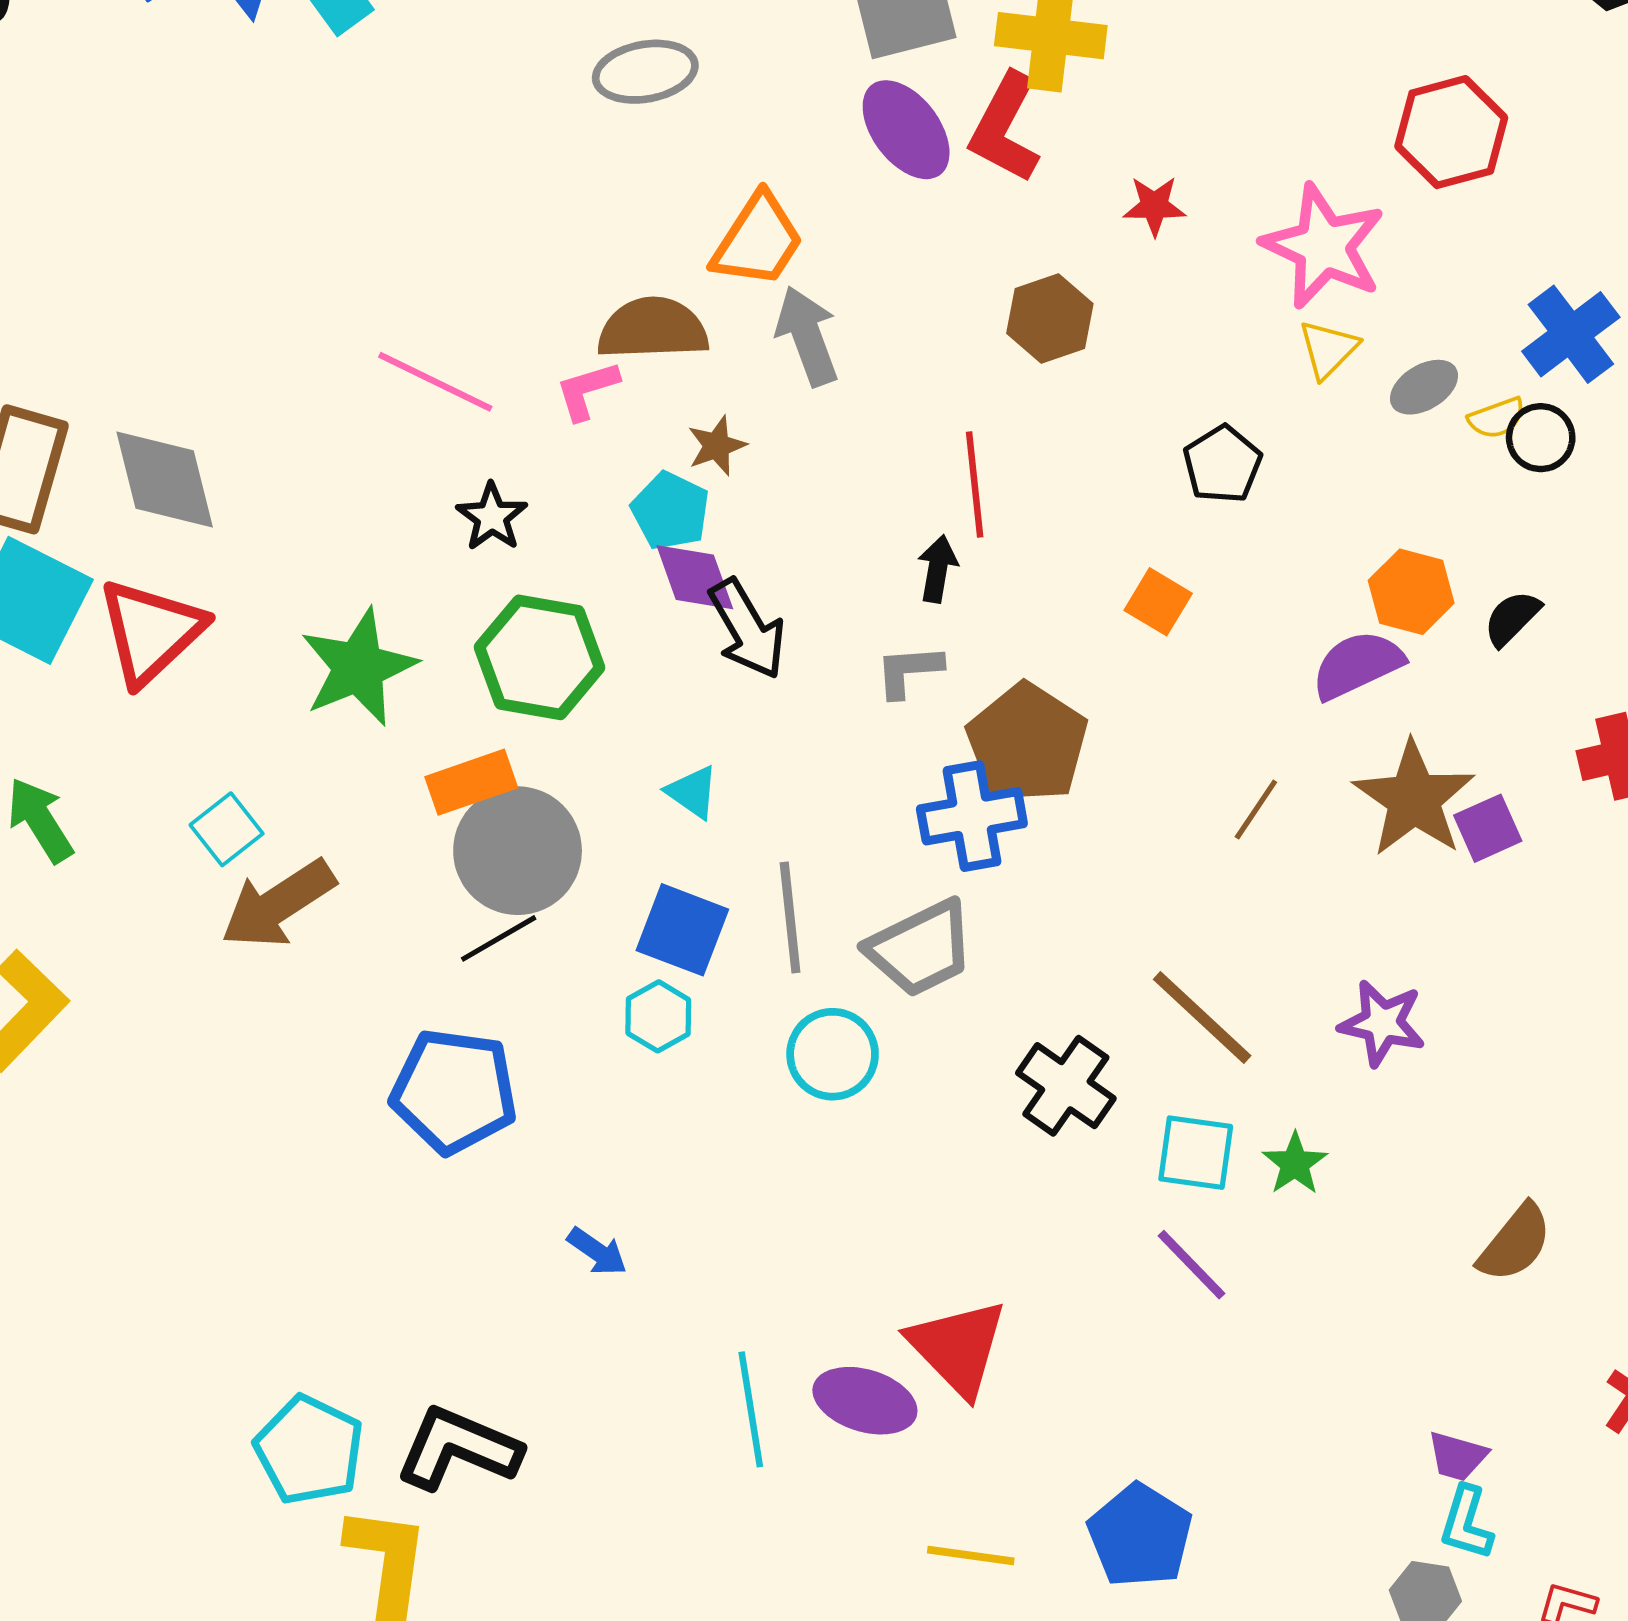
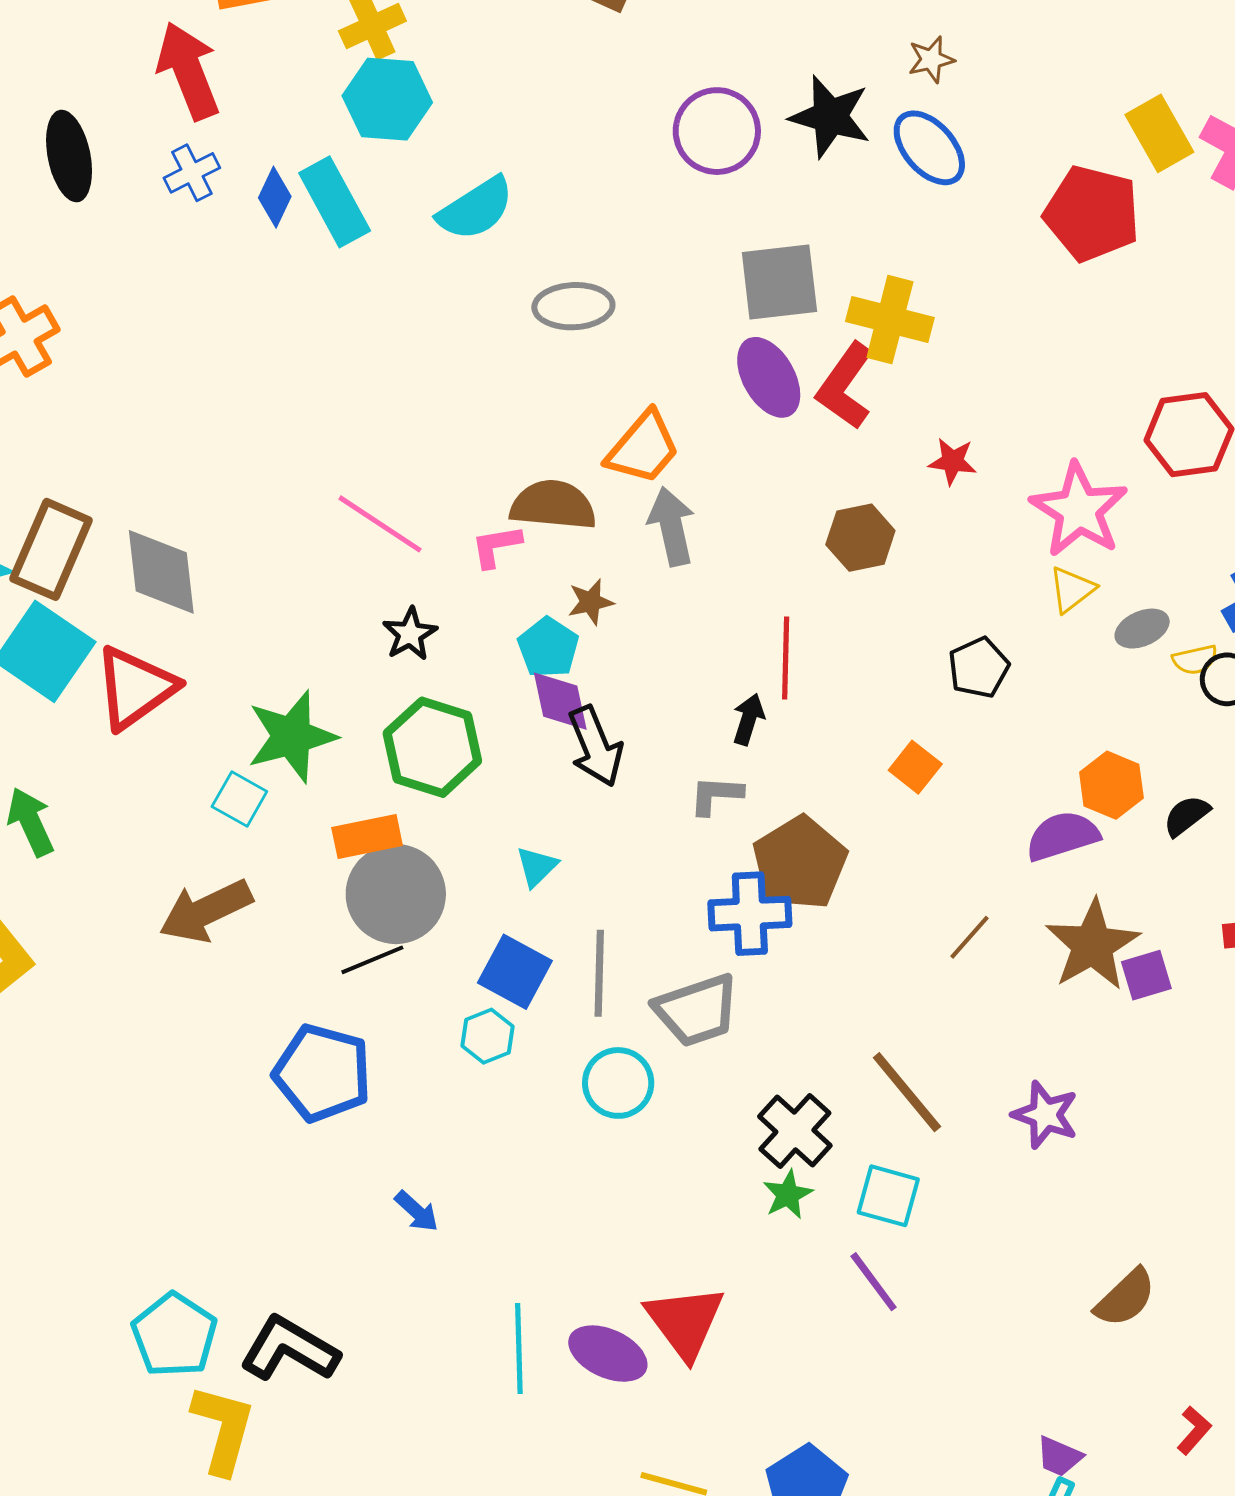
cyan triangle: (693, 792) -> (537, 867), turned 33
cyan square: (227, 829) -> (239, 799), moved, turned -30
green star: (1295, 1164) -> (788, 1195), moved

